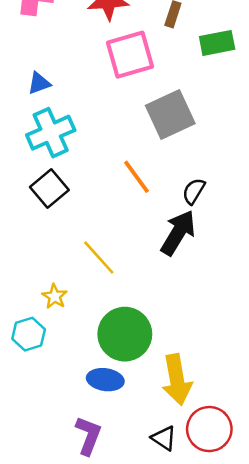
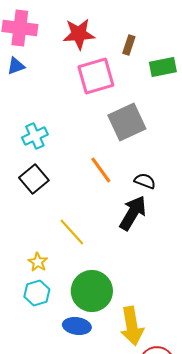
blue triangle: (39, 83) -> (16, 66), moved
cyan cross: (51, 133) -> (35, 136), size x0.7
black semicircle: (194, 191) -> (145, 181), turned 80
cyan hexagon: (29, 334) -> (37, 293), moved

